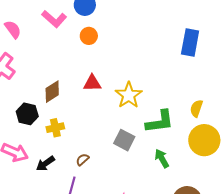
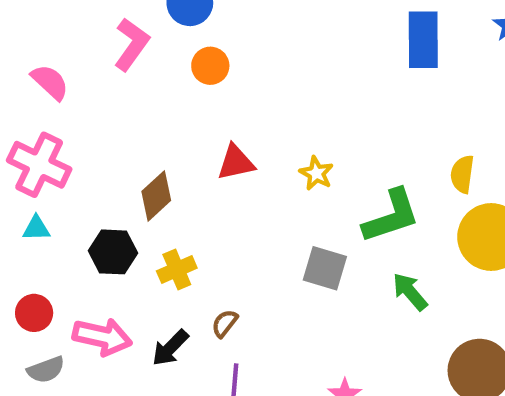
pink L-shape: (54, 19) -> (132, 44), turned -85
yellow star: (129, 95) -> (316, 173), size x0.6
brown semicircle: (83, 160) -> (225, 323), moved

